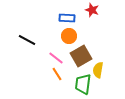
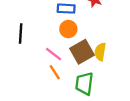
black line: (27, 40) -> (21, 34), turned 66
yellow semicircle: (98, 70) -> (100, 52), moved

